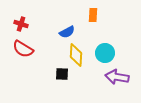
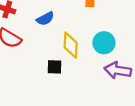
blue semicircle: (67, 32) -> (45, 19), moved

